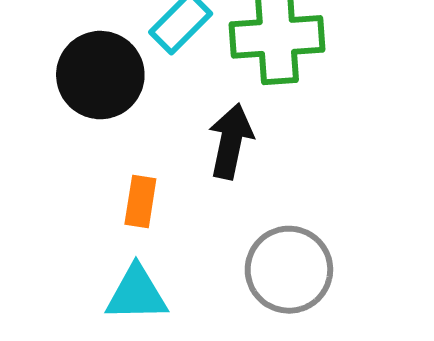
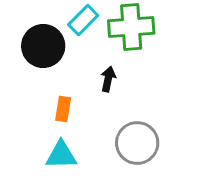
black arrow: (231, 141) -> (108, 79), size x0.7

